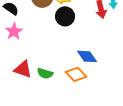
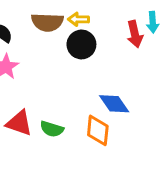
orange diamond: (76, 74) -> (98, 130), turned 50

